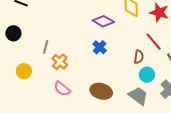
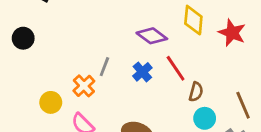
red line: (154, 42) -> (176, 68), moved
gray line: (46, 47) -> (104, 67), moved
yellow circle: (24, 71) -> (51, 102), moved

